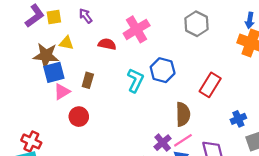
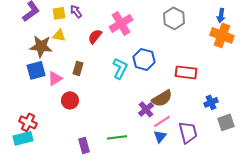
yellow square: (54, 17) -> (59, 13), moved
red semicircle: (107, 44) -> (95, 36), turned -63
blue square: (54, 72) -> (36, 70), moved
red rectangle: (210, 85) -> (186, 72), turned 65
brown semicircle: (183, 114) -> (162, 98), turned 60
purple cross: (163, 143) -> (146, 109), moved

